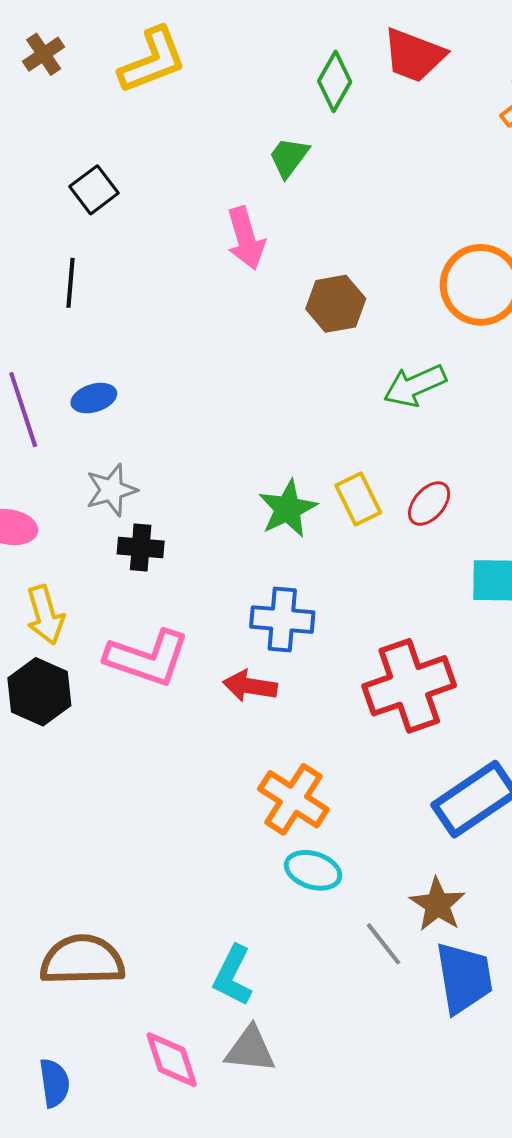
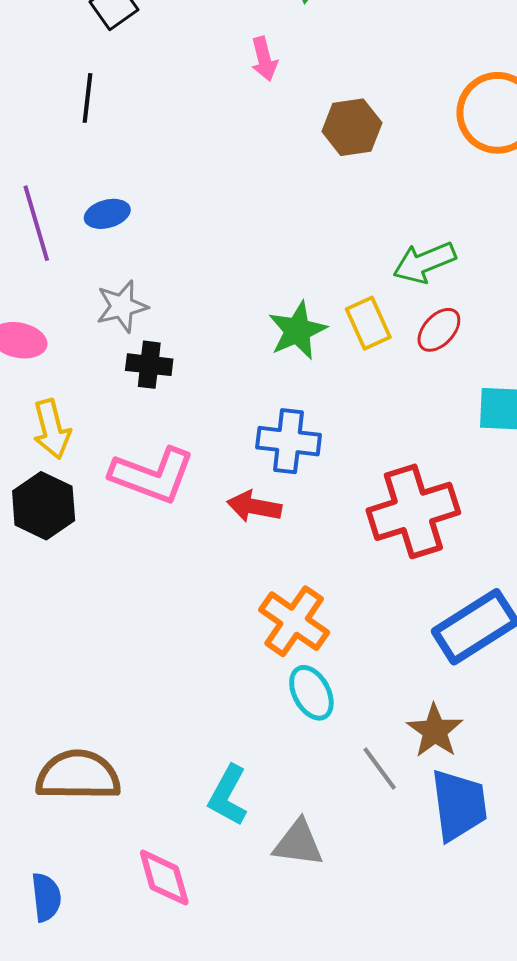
pink arrow: (246, 238) -> (264, 59), size x0.7
green arrow: (415, 386) -> (424, 262), moved
cyan ellipse: (313, 870) -> (311, 693), turned 42
gray triangle: (250, 1049) -> (298, 843), moved

